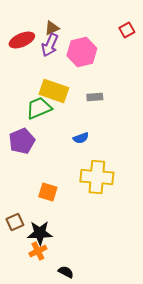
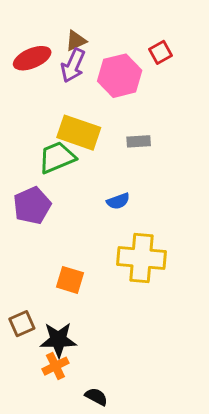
red square: (127, 30) -> (160, 52), moved

